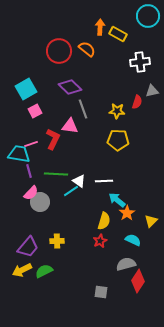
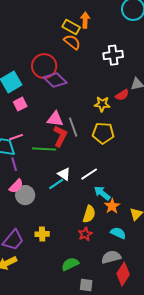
yellow rectangle: (118, 34) -> (71, 27), moved
red circle: (59, 51) -> (44, 66), moved
white cross: (140, 62) -> (113, 55), moved
red semicircle: (137, 102) -> (122, 95), turned 40
gray line: (83, 109) -> (73, 127), moved
red L-shape: (53, 139) -> (60, 136), moved
green line: (56, 174) -> (44, 149), moved
white line: (104, 181) -> (89, 174), turned -30
green semicircle: (44, 271) -> (70, 264), moved

